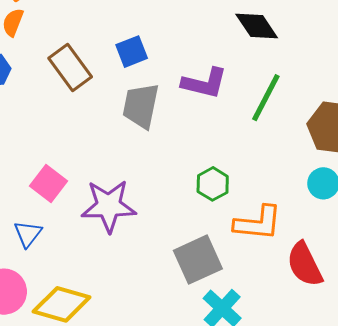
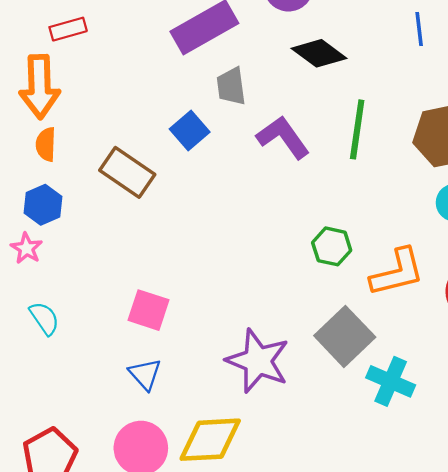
purple L-shape: (204, 83) -> (283, 137), turned -120
gray trapezoid: (141, 106) -> (231, 86), moved, size x0.7
purple star: (109, 206) -> (258, 361), moved, turned -30

